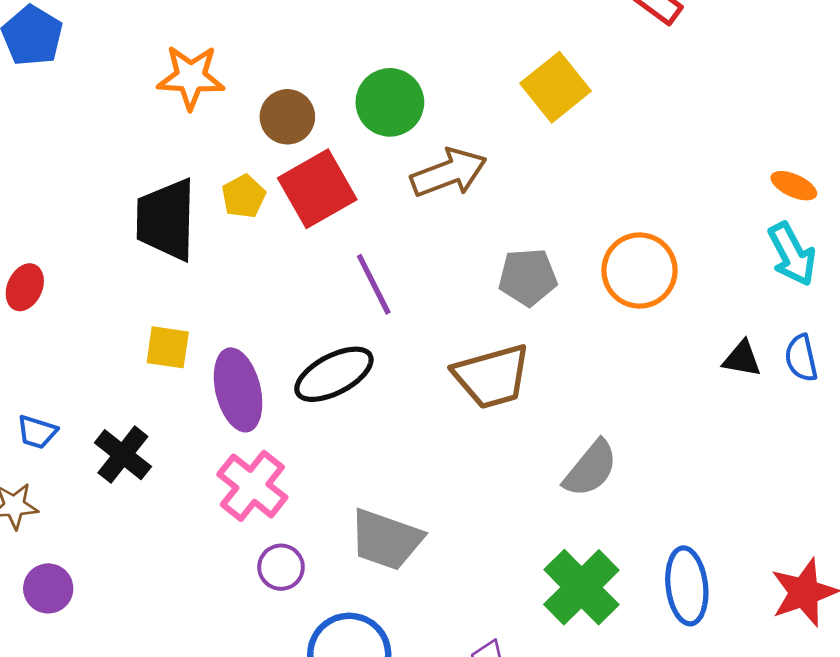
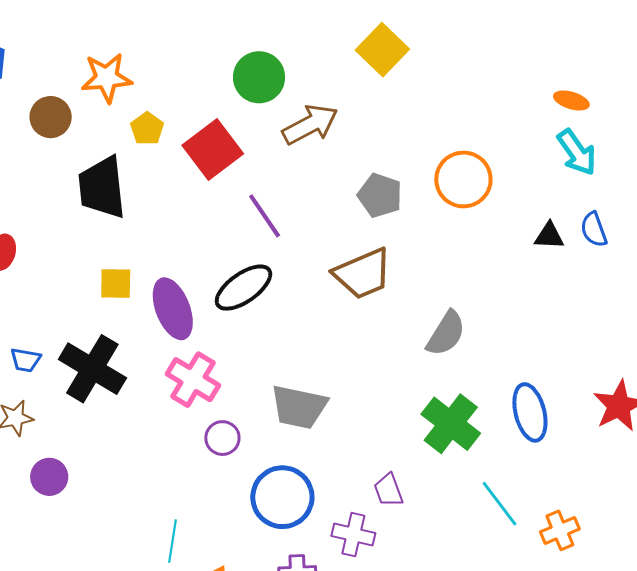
brown circle: (287, 117) -> (51, 117), moved
yellow pentagon: (244, 196) -> (147, 129), moved
gray pentagon: (528, 277) -> (380, 195), turned 30
black cross: (123, 455) -> (92, 369), size x1.5

